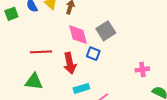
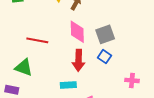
blue square: (93, 54) -> (105, 57), moved
red arrow: (70, 63) -> (79, 60), moved

